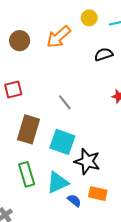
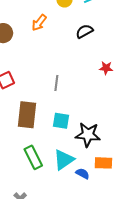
orange arrow: (59, 37) -> (39, 23), size x0.7
gray line: (65, 102) -> (56, 83), turned 56
cyan square: (62, 142) -> (61, 121), size x0.7

